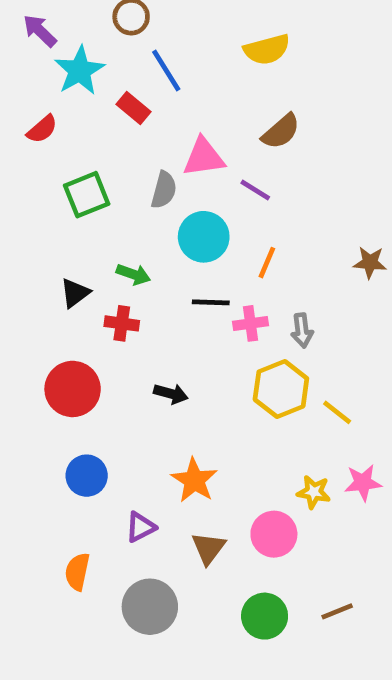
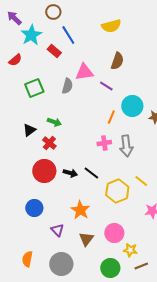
brown semicircle: (281, 131) -> (117, 61), turned -30
cyan circle: (204, 237) -> (132, 106), moved
black line: (211, 302) -> (91, 173), moved, turned 35
red cross: (122, 323) -> (49, 143), turned 32
gray arrow: (302, 330) -> (126, 146), size x1.5
red circle: (73, 389) -> (44, 171), moved
yellow hexagon: (281, 389) -> (117, 191), moved
yellow star: (314, 492) -> (130, 250), moved
purple triangle: (140, 527) -> (57, 230), turned -48
orange semicircle: (77, 572) -> (27, 259), moved

